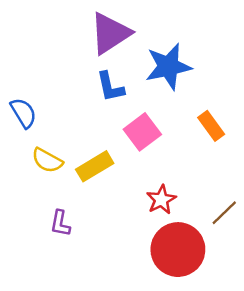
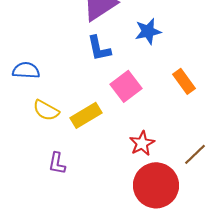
blue star: (168, 67) -> (148, 31), size x0.7
blue semicircle: (23, 113) -> (26, 70), turned -56

